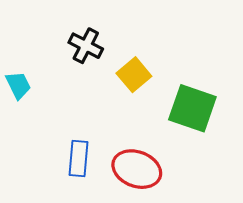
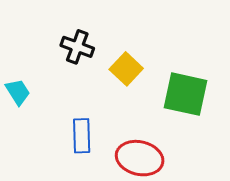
blue rectangle: (78, 159) -> (82, 136), moved

